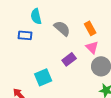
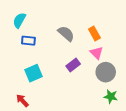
cyan semicircle: (36, 16) -> (19, 20), moved, turned 42
cyan square: (43, 77) -> (34, 73), moved

